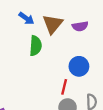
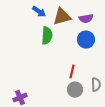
brown triangle: (53, 24) -> (62, 17), turned 36
blue circle: (79, 66) -> (86, 40), moved

